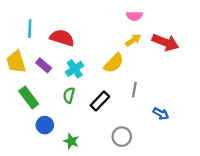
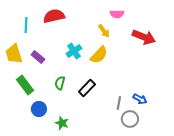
red semicircle: (62, 38) -> (54, 16), moved, turned -30
yellow arrow: (133, 40) -> (104, 31), moved, turned 88
cyan cross: (75, 69) -> (74, 51), moved
gray line: (134, 89) -> (119, 103), moved
gray circle: (122, 137) -> (130, 119), moved

